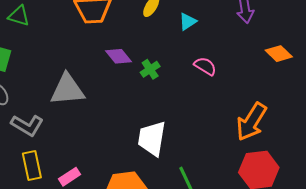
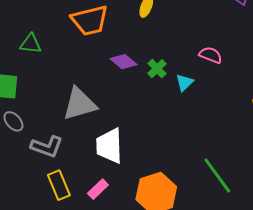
green triangle: (19, 16) -> (31, 44), moved
cyan triangle: (188, 22) -> (184, 82), moved
white trapezoid: (152, 138) -> (109, 146), moved

